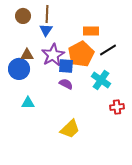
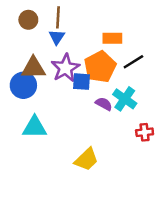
brown triangle: (27, 55) -> (33, 68), size x1.5
purple semicircle: (66, 84) -> (104, 104), moved
cyan triangle: (28, 103) -> (35, 127), size x1.5

